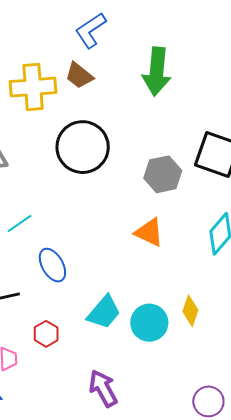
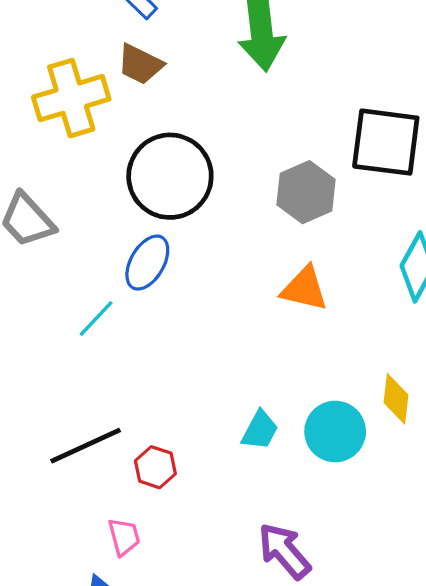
blue ellipse: (52, 265) -> (147, 263), moved, turned 72
cyan trapezoid: (104, 312) -> (260, 430), size x0.7
red hexagon: (46, 334) -> (155, 467), moved

